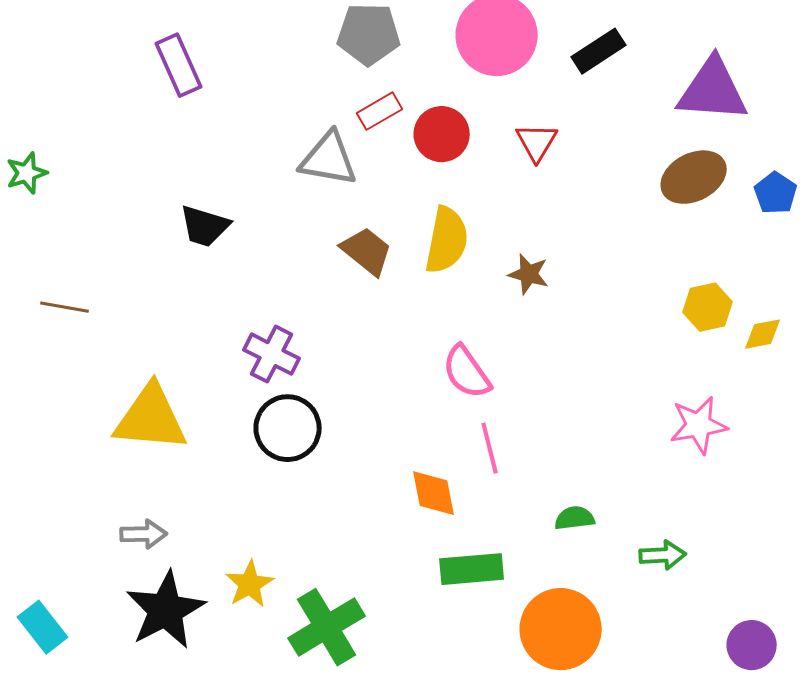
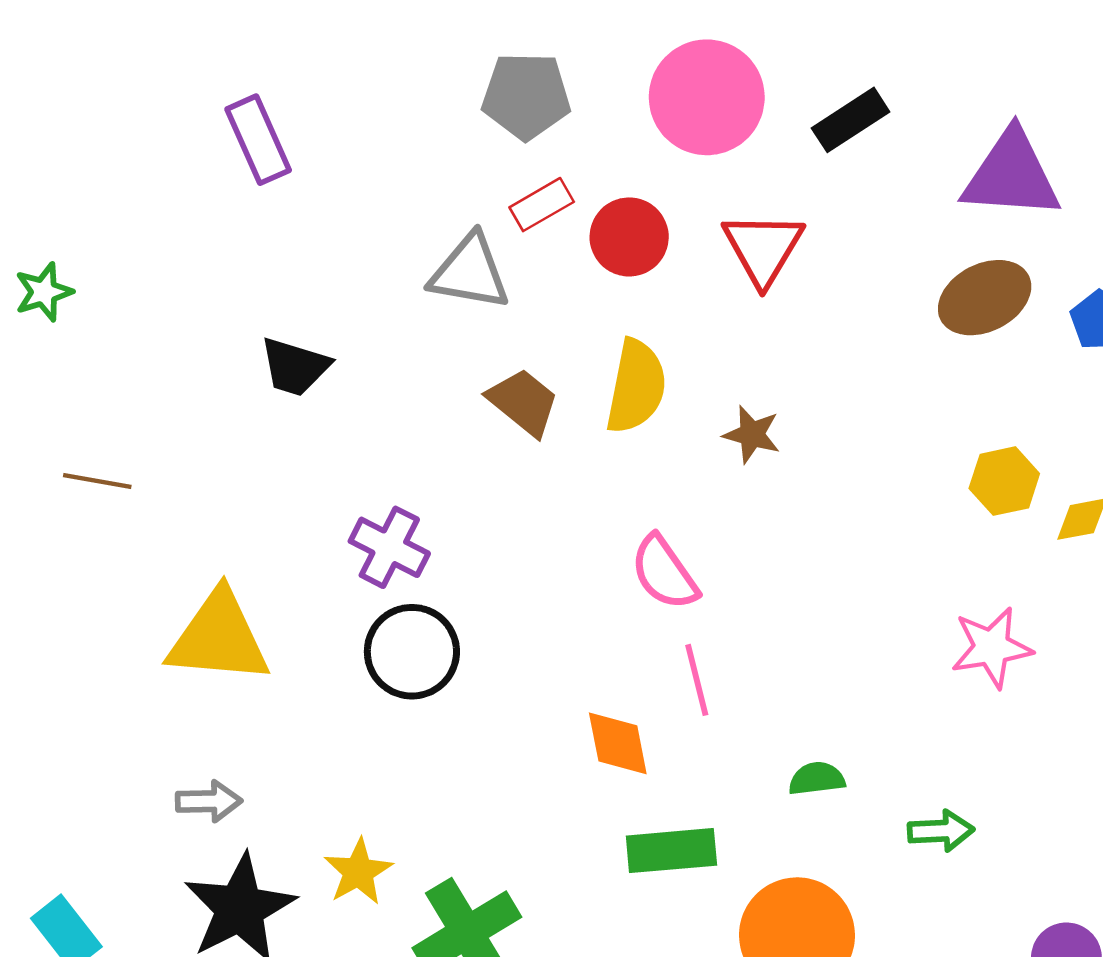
red triangle: (537, 142) -> (763, 248), size x1.4

